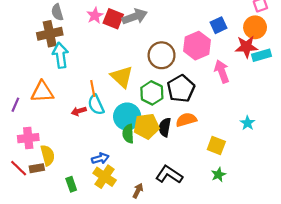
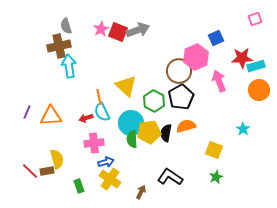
orange circle: (255, 27) -> (259, 90), moved
brown circle: (162, 55) -> (179, 71), moved
orange triangle: (42, 92) -> (51, 116), moved
pink cross: (28, 138) -> (94, 143), moved

